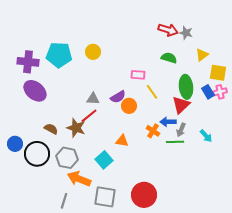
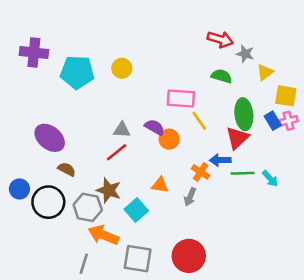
gray star: (186, 33) -> (245, 54), moved
purple cross: (28, 62) -> (34, 53), moved
pink rectangle: (138, 75) -> (181, 98), size x1.5
purple ellipse: (35, 91) -> (50, 138), moved
purple semicircle: (118, 97) -> (155, 127), turned -119
brown star: (76, 128) -> (109, 190), moved
gray arrow: (181, 130) -> (190, 197), moved
green line: (175, 142) -> (243, 173), moved

